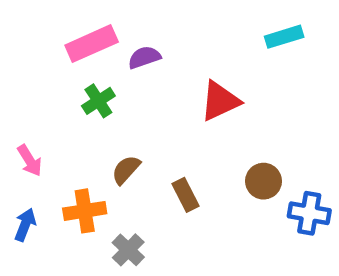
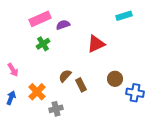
brown semicircle: (126, 170) -> (65, 76), moved
orange cross: (85, 211) -> (37, 92), turned -36
gray cross: (128, 250) -> (56, 109), turned 32

